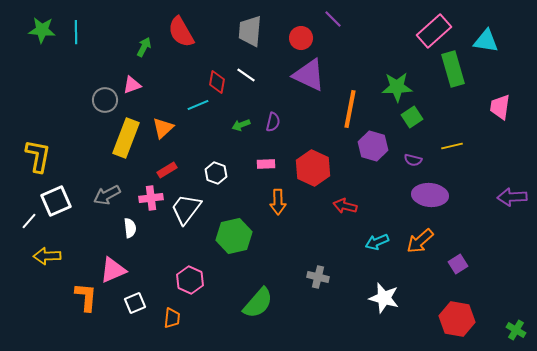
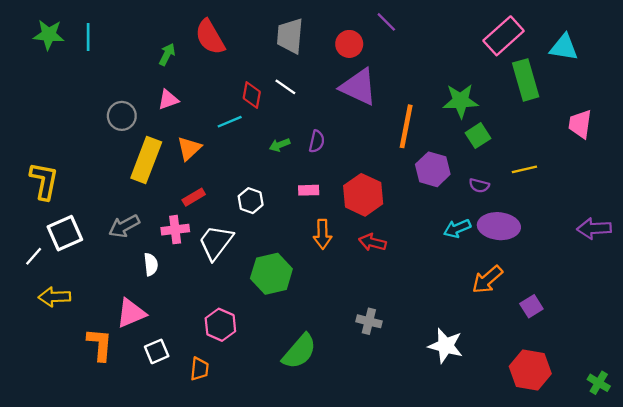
pink triangle: (132, 85) -> (168, 100), moved
red arrow: (345, 206) -> (372, 242), moved
cyan arrow: (377, 242) -> (457, 228), moved

